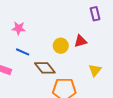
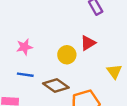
pink star: (19, 28) -> (24, 47), moved

